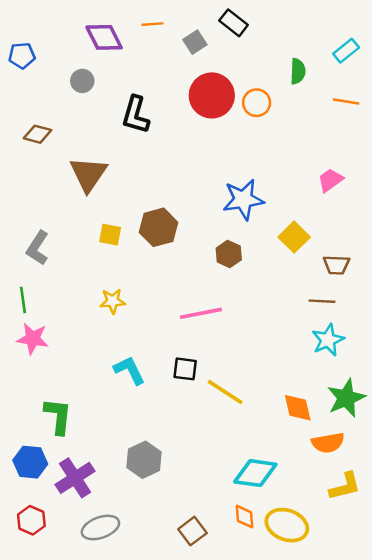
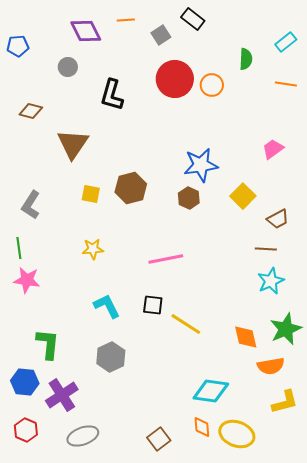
brown hexagon: (229, 254) -> (189, 198), moved
brown trapezoid: (336, 265) -> (278, 219), turned -30
gray hexagon: (144, 460) -> (111, 357), moved

